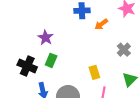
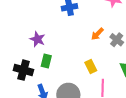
orange arrow: (101, 24) -> (97, 34), moved

